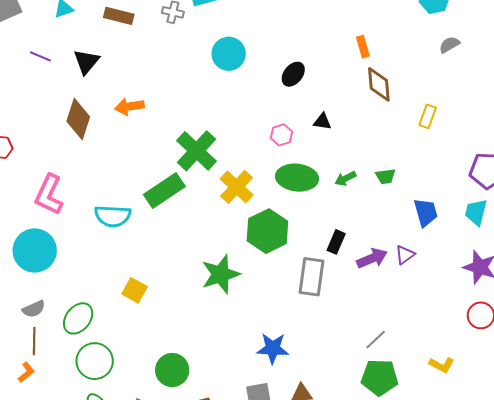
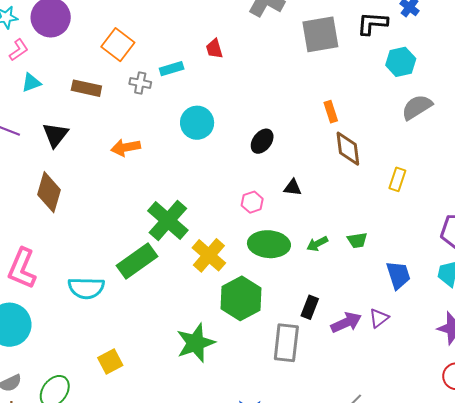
gray semicircle: (449, 45) -> (417, 107), size x1.5
orange arrow: (129, 107) -> (126, 147), moved
yellow square: (135, 290) -> (110, 361), turned 35

